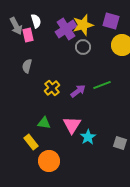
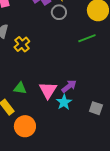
green line: (102, 85) -> (87, 38), moved
yellow cross: (52, 88) -> (22, 44), moved
purple arrow: (78, 91) -> (69, 86), moved

